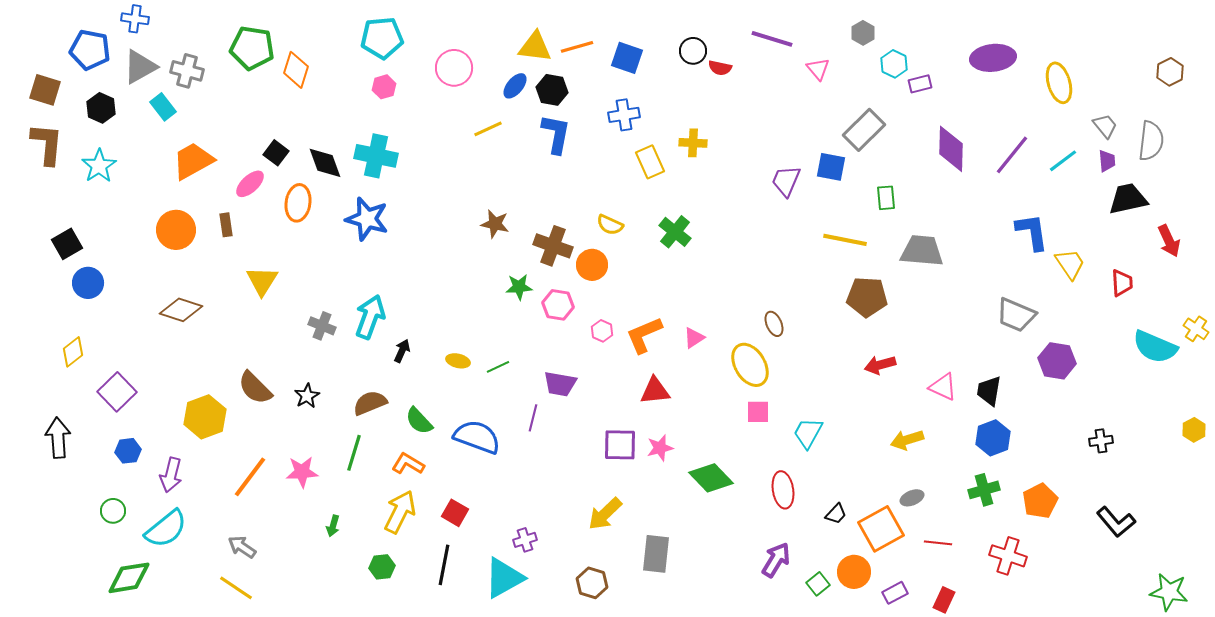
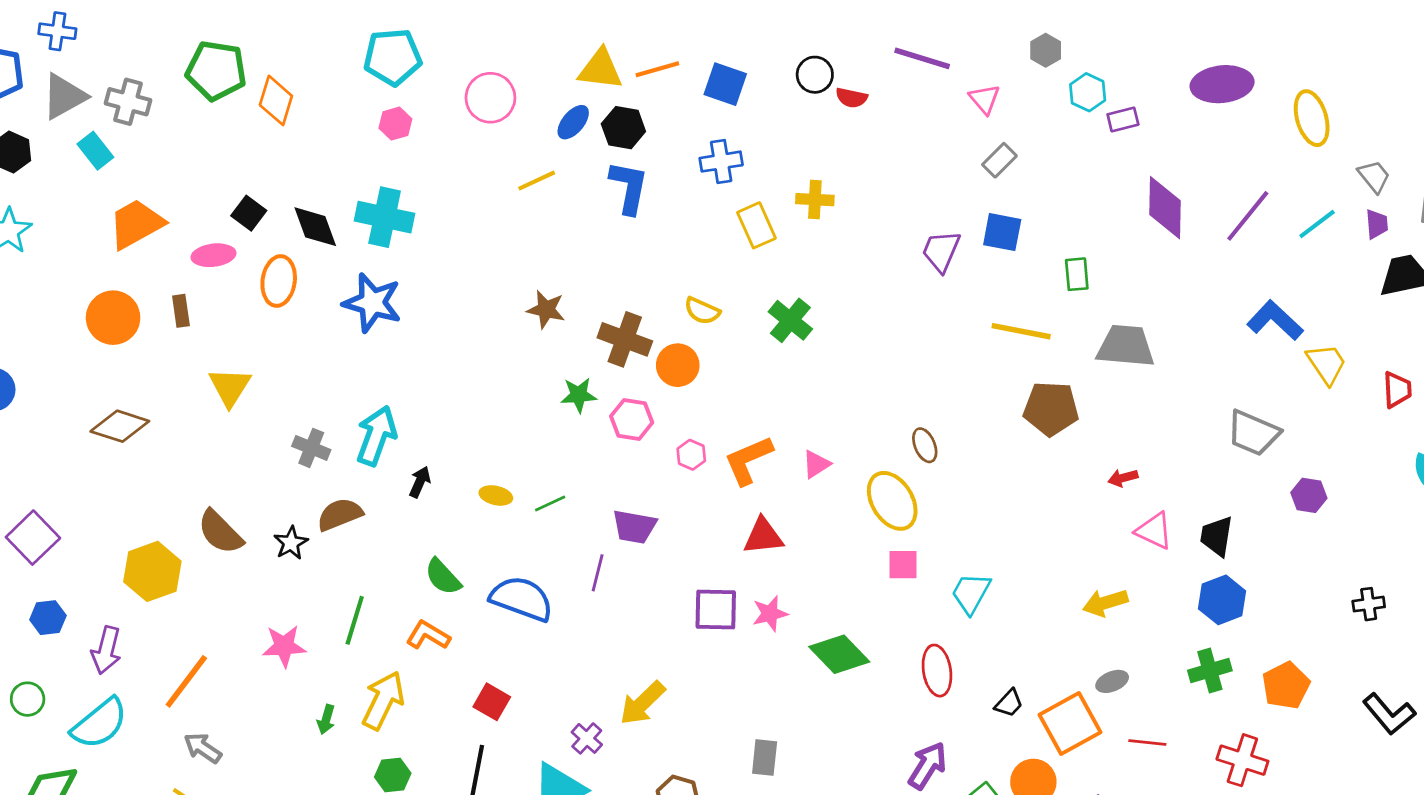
gray rectangle: (864, 130) -> (999, 160), moved, size x0.6
pink ellipse: (250, 184) -> (213, 255), turned 36
blue L-shape: (1032, 232) -> (1275, 320), turned -39
purple hexagon: (1057, 361) -> (1309, 495), size x0.7
red arrow: (880, 365) -> (1123, 478), moved, size x0.7
brown semicircle: (370, 403) -> (340, 514), moved
orange line: (250, 477) -> (186, 681), moved
yellow arrow: (400, 512) -> (383, 700), moved
yellow arrow: (605, 514) -> (642, 703), moved
purple cross: (525, 540) -> (587, 738), turned -30
gray rectangle: (656, 554) -> (765, 757), size x0.7

